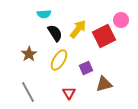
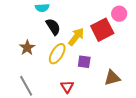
yellow arrow: (78, 29) -> (76, 37), moved
purple square: (86, 68) -> (84, 62), turned 32
brown triangle: (104, 84) -> (112, 78), moved

